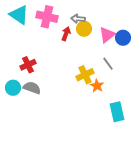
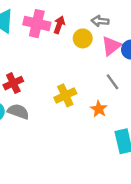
gray arrow: (78, 19) -> (100, 21), moved
red arrow: (66, 34) -> (59, 25), moved
yellow cross: (85, 75) -> (65, 95), moved

